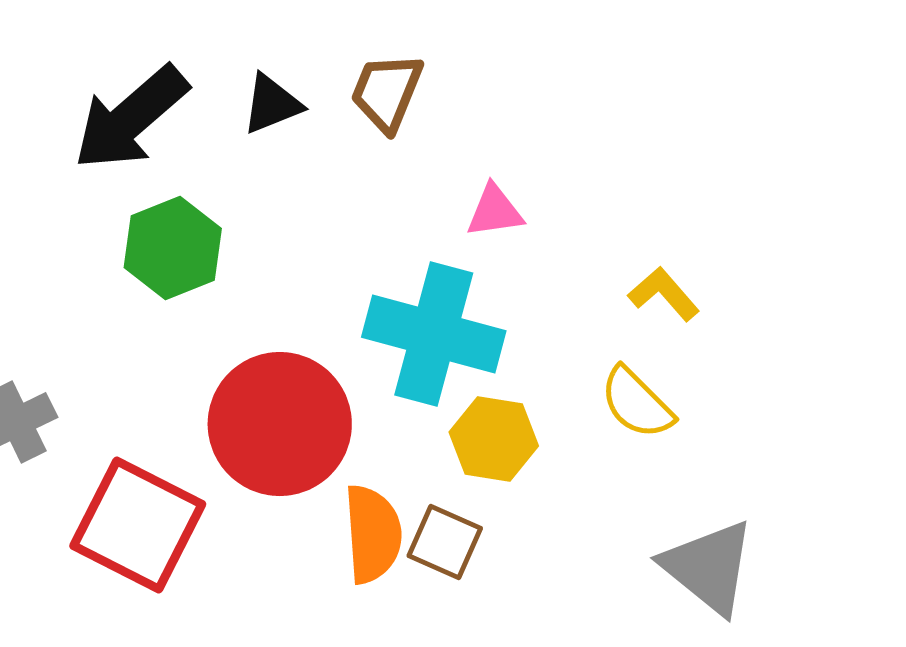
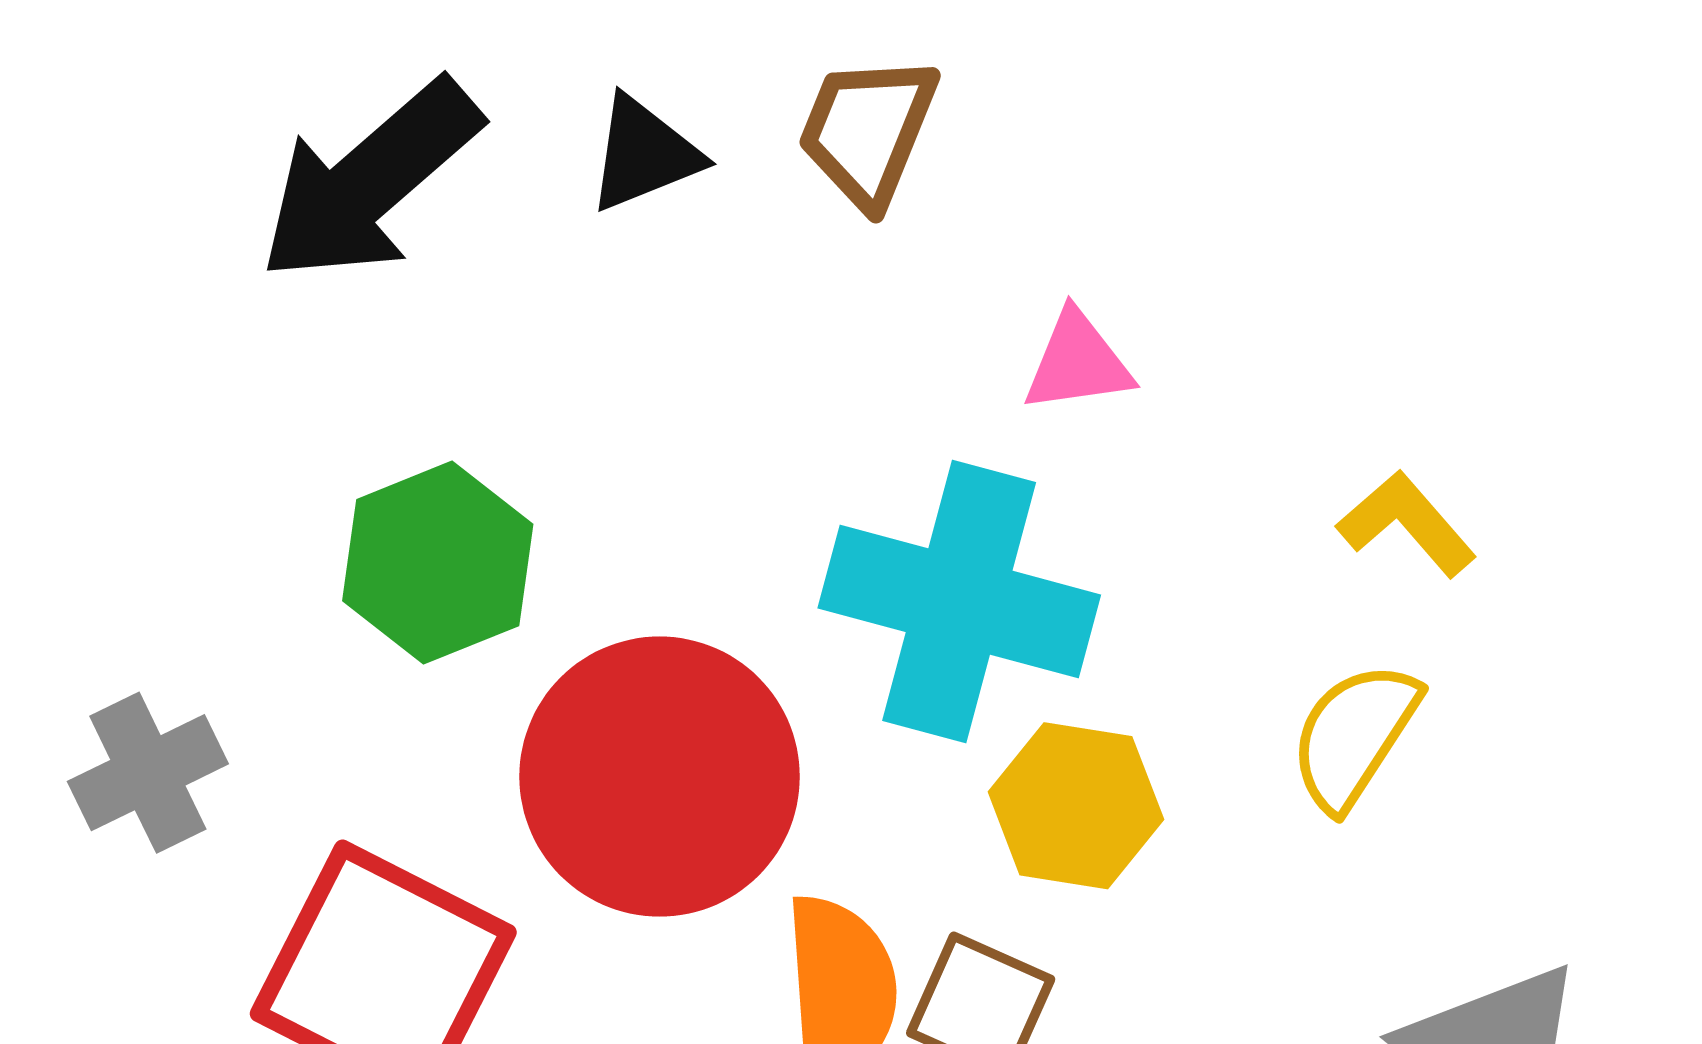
green hexagon: (173, 248) -> (438, 563), moved
yellow semicircle: (637, 403) -> (1354, 736), turned 78

